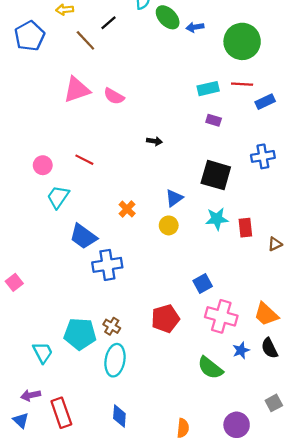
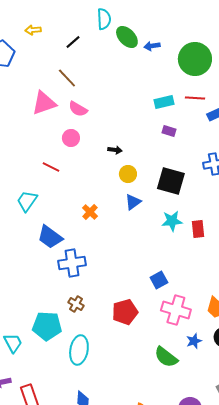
brown line: (85, 40) -> (67, 78), moved
pink circle: (43, 165) -> (71, 138), moved
yellow circle: (169, 225) -> (128, 174), moved
brown cross: (112, 326) -> (76, 304), moved

